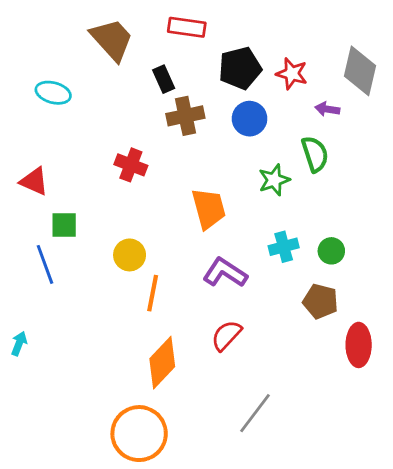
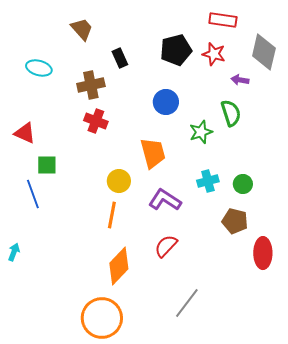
red rectangle: (187, 27) -> (223, 20), moved
brown trapezoid: (112, 40) -> (82, 29), size x0.7
brown cross: (185, 116) -> (91, 85), moved
blue circle: (250, 119) -> (166, 102), moved
yellow circle: (130, 255) -> (119, 181), moved

